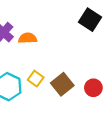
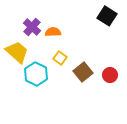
yellow square: (36, 79) -> (60, 58), moved

